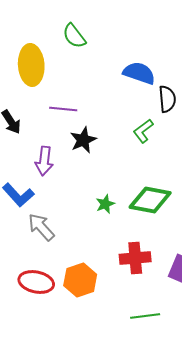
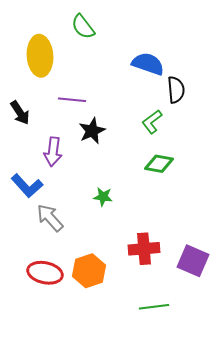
green diamond: (150, 200) -> (159, 164), moved, size x0.7
green star: (105, 204) -> (103, 197), moved, turned 30

